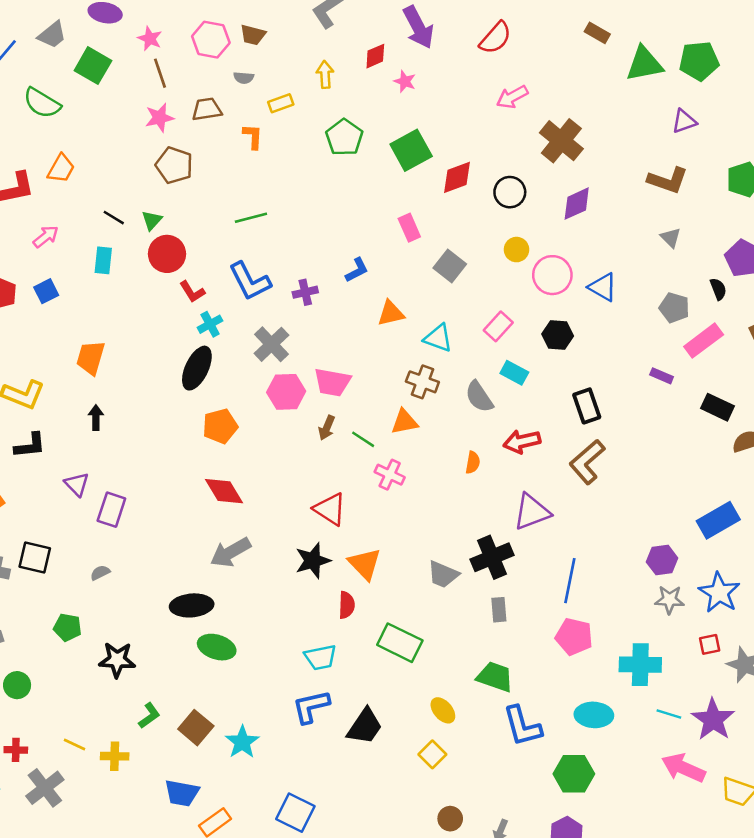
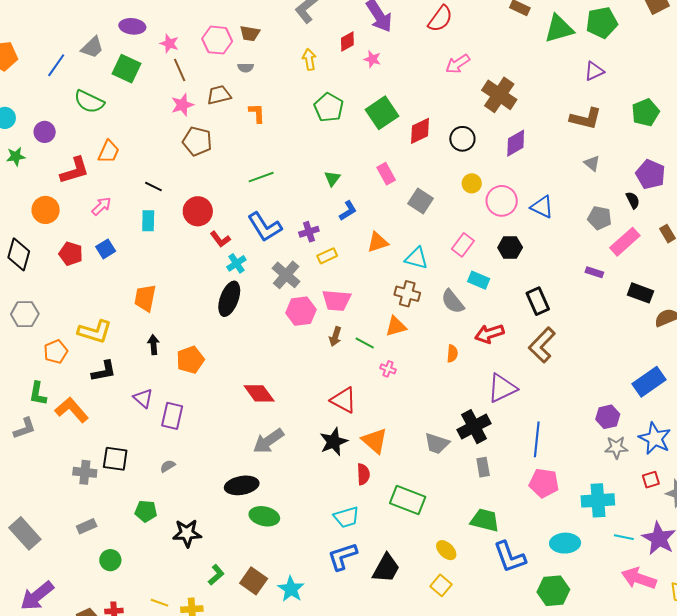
yellow rectangle: (281, 103) -> (327, 256), moved
green triangle: (152, 220) -> (332, 178), moved
orange pentagon: (220, 426) -> (190, 360), moved
pink cross: (390, 475) -> (388, 369), size x0.7

